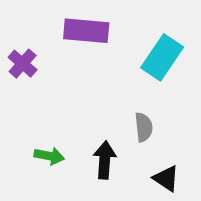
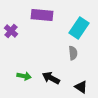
gray semicircle: (144, 127) -> (73, 53), moved
black arrow: (105, 160) -> (51, 78), turned -66

